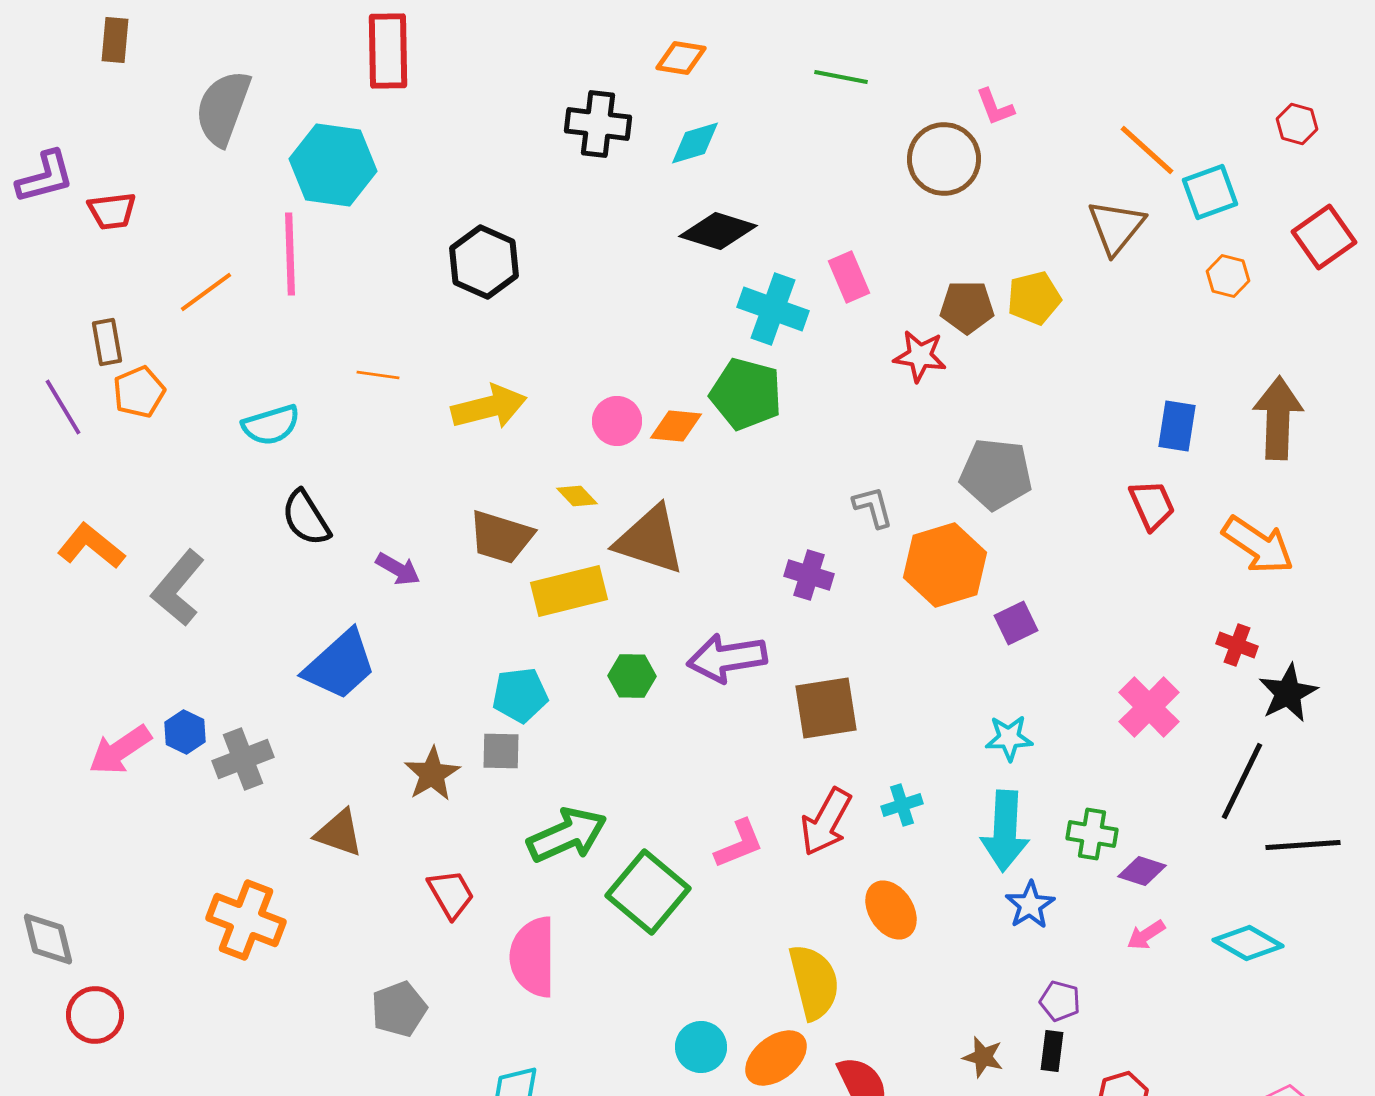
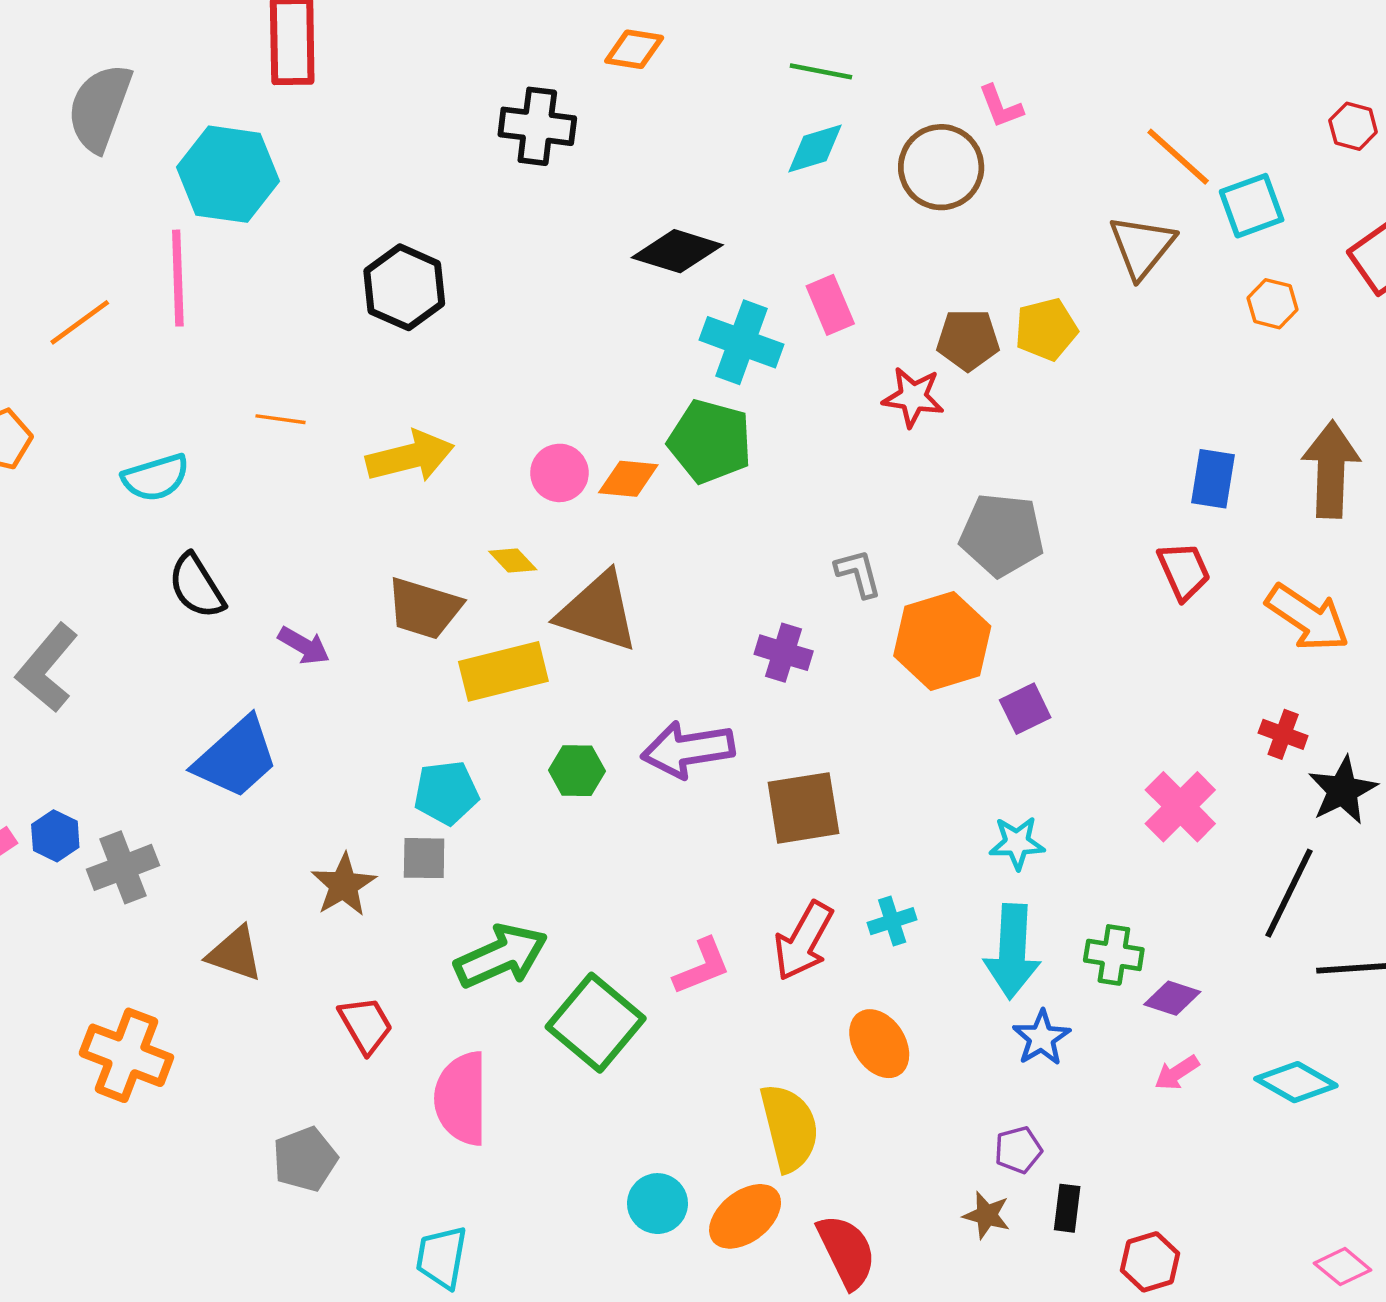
cyan diamond: (695, 143) -> (815, 148), moved
purple pentagon: (1060, 1001) -> (1018, 1150), moved, turned -30

